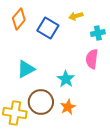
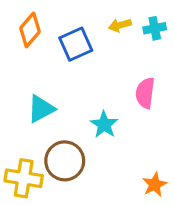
blue square: (48, 28) -> (76, 44), turned 35
cyan cross: (98, 33) -> (155, 28), moved
orange star: (68, 107) -> (155, 185), moved

